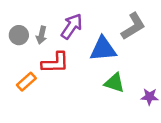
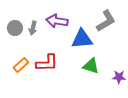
purple arrow: (72, 26) -> (57, 21), turned -115
red L-shape: (55, 63) -> (47, 63), moved

